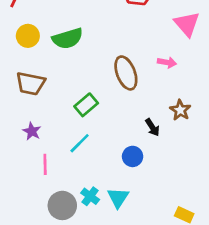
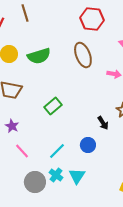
brown ellipse: (126, 73) -> (83, 55), moved
cyan line: (80, 143) -> (57, 151), moved
pink line: (45, 164) -> (22, 151), turned -42

